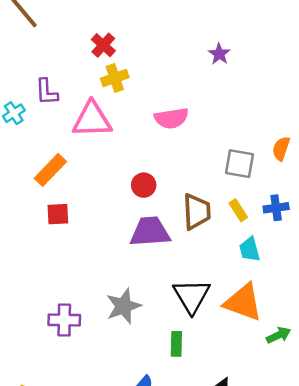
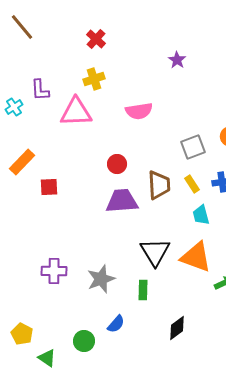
red cross: (103, 45) -> (96, 39), moved
gray square: (239, 164) -> (193, 147), turned -30
orange rectangle: (50, 170) -> (22, 162), moved
gray star: (123, 306) -> (101, 279), moved

